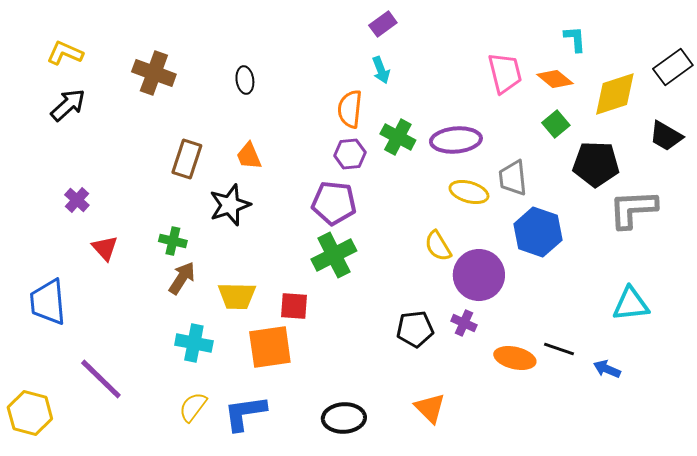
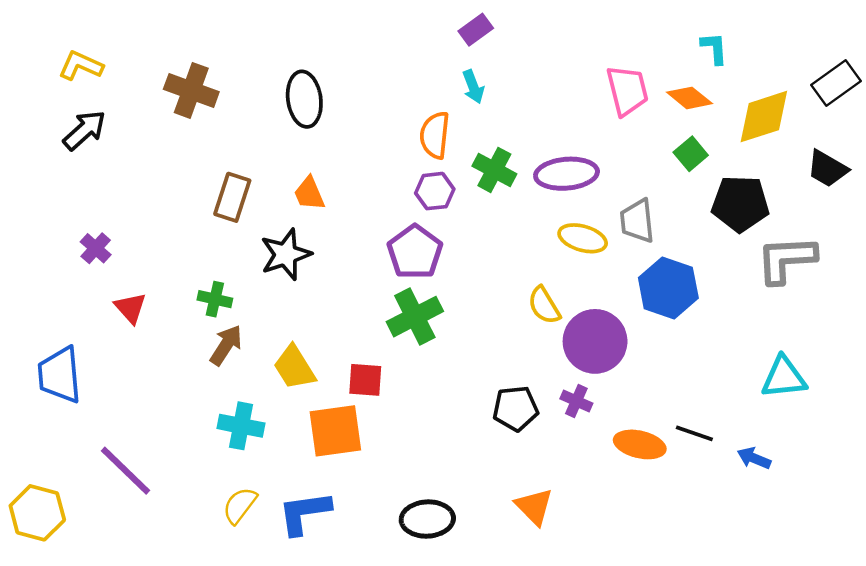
black ellipse: (245, 80) -> (304, 99), size x1.6
purple pentagon: (334, 203) -> (415, 252), turned 30
yellow trapezoid: (237, 296) -> (294, 367), turned 57

